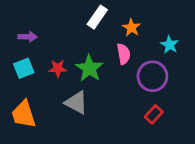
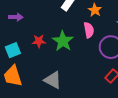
cyan square: (24, 68) -> (13, 50), moved
gray triangle: (76, 103) -> (53, 80), moved

